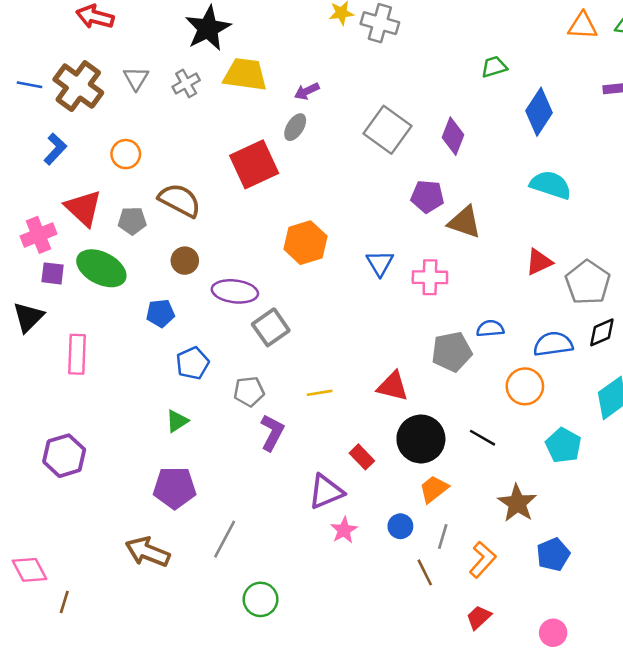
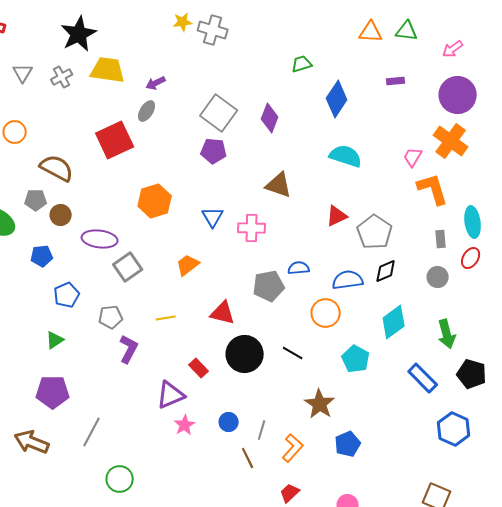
purple pentagon: (427, 196) -> (214, 151), moved
gray pentagon: (132, 221) -> (36, 200), moved
orange trapezoid: (434, 489) -> (188, 265), moved

